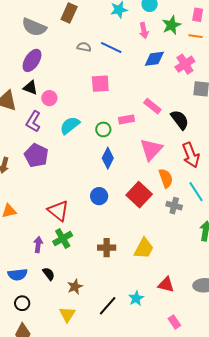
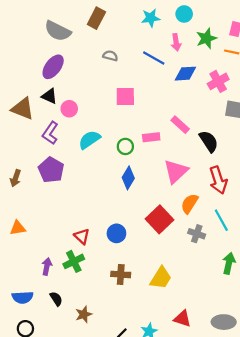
blue line: (111, 47) -> (154, 58), moved
orange semicircle: (166, 178) -> (190, 204), turned -132
blue circle: (99, 196) -> (116, 233), moved
red triangle: (58, 211) -> (82, 236), moved, size x0.7

